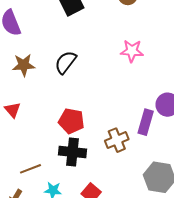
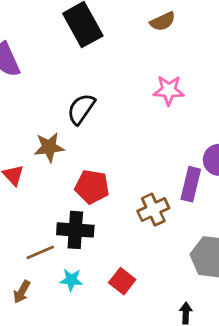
brown star: (24, 65) -> (49, 147), moved
black cross: (72, 152) -> (75, 230), moved

